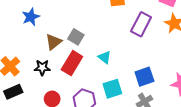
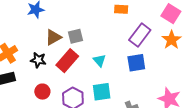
gray square: (76, 37) -> (75, 36), turned 35
blue square: (144, 77) -> (136, 63), moved

